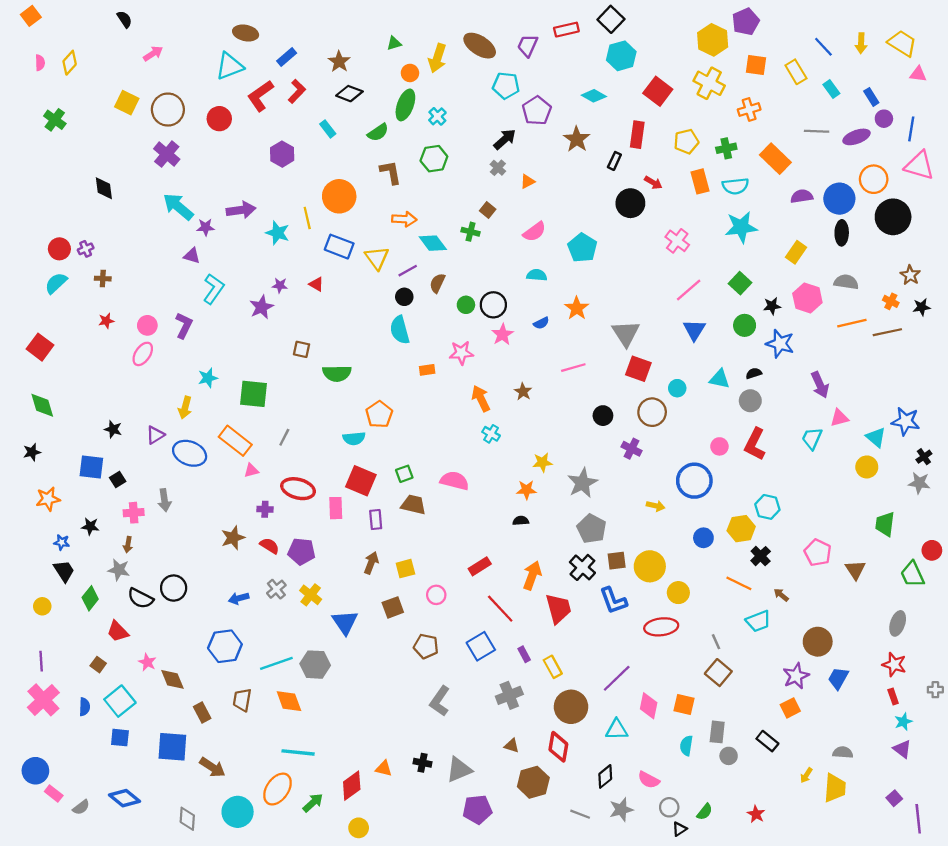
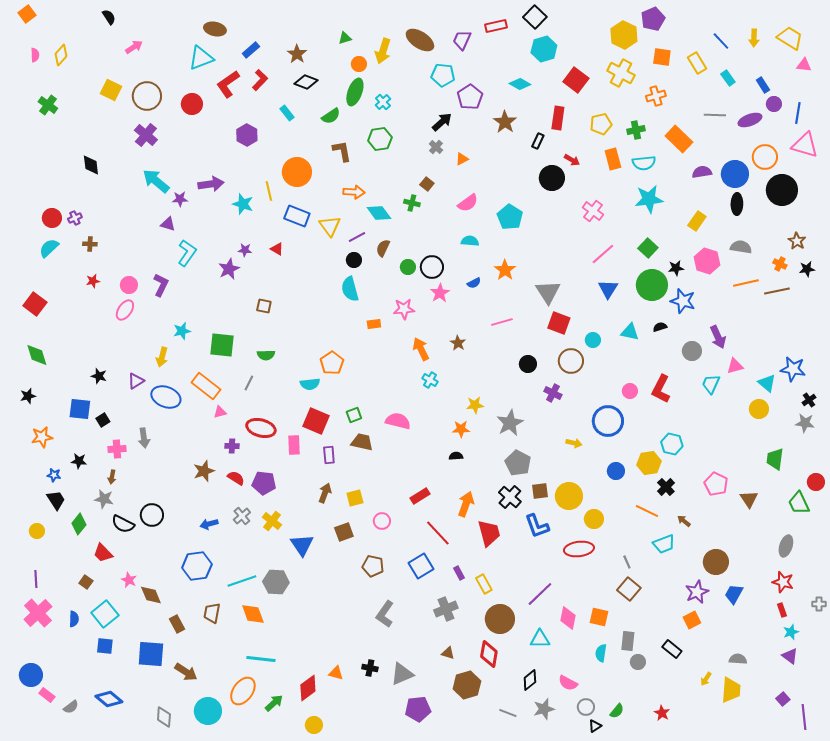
green circle: (745, 325) -> (652, 285), size x1.6
green semicircle: (337, 373) -> (266, 355), moved, size x0.7
gray circle: (750, 401) -> (692, 351), moved

